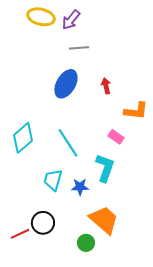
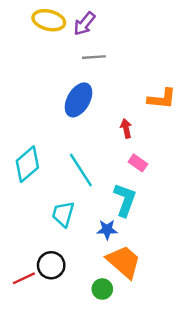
red arrow: (106, 86) -> (126, 128), moved
orange L-shape: (136, 111) -> (162, 99), moved
blue star: (80, 187) -> (107, 230), moved

